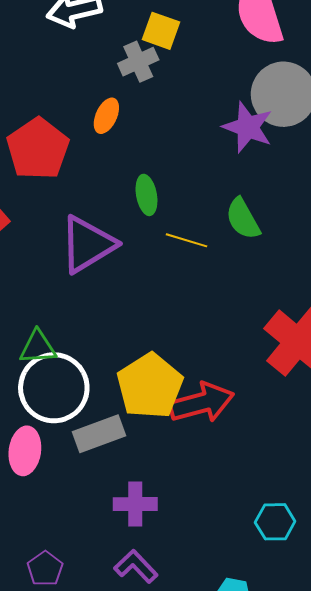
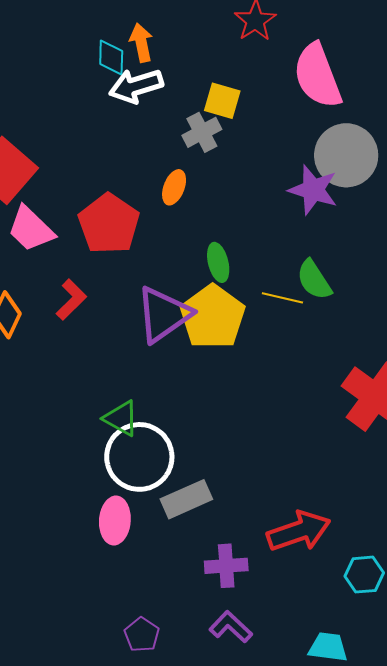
yellow line: (187, 240) -> (282, 298), moved
green triangle: (38, 347) -> (121, 418), turned 36
yellow pentagon: (150, 386) -> (213, 317), moved
red arrow: (202, 403) -> (299, 531), moved

